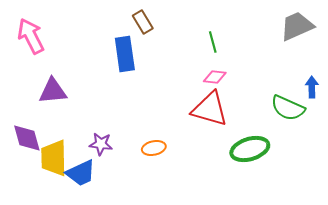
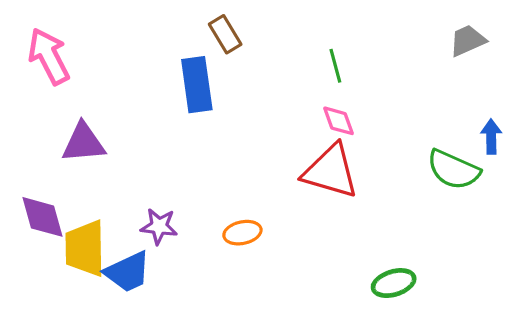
gray trapezoid: (297, 26) -> (468, 41), size x0.7
pink diamond: (215, 77) -> (338, 121), turned 65
green ellipse: (250, 149) -> (394, 283), moved, size x0.7

